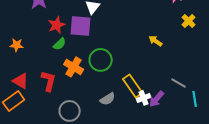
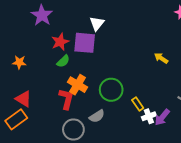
green circle: (101, 60) -> (111, 90), moved
red L-shape: (49, 81) -> (66, 99), moved
yellow rectangle: (133, 86) -> (138, 104), size x0.6
gray semicircle: (108, 99) -> (97, 116), moved

